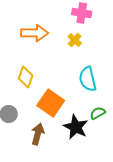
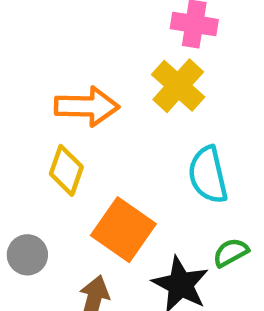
orange arrow: (35, 33) -> (87, 106), moved
yellow cross: (75, 40) -> (178, 86), size x1.6

